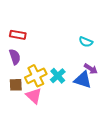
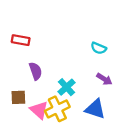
purple semicircle: (15, 57) -> (36, 71), moved
yellow cross: (36, 76) -> (57, 109), moved
blue triangle: (83, 80) -> (95, 109), moved

